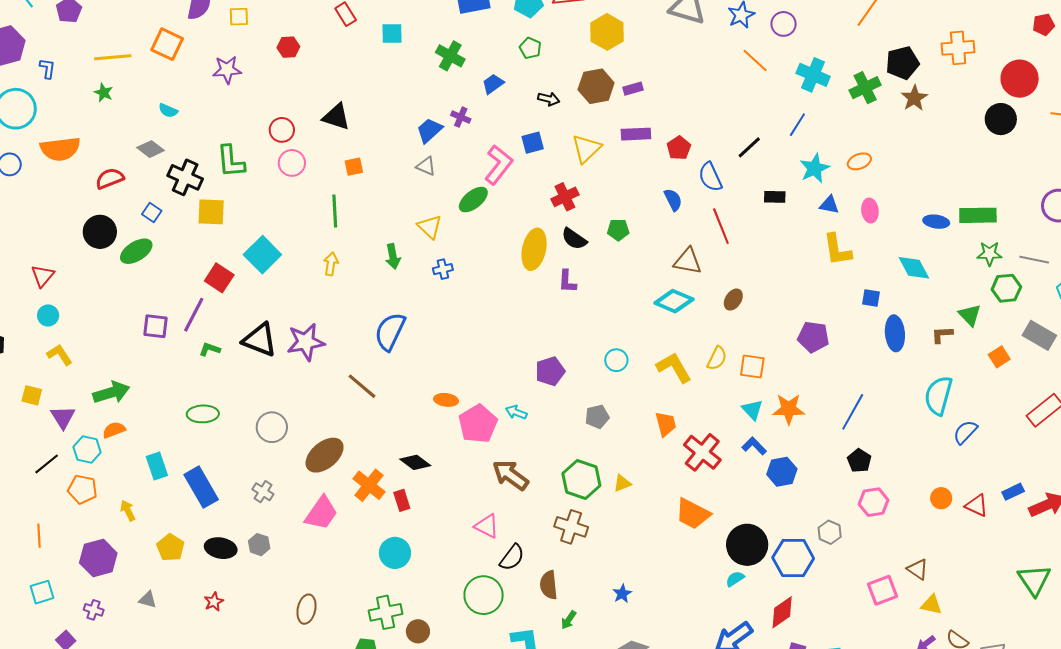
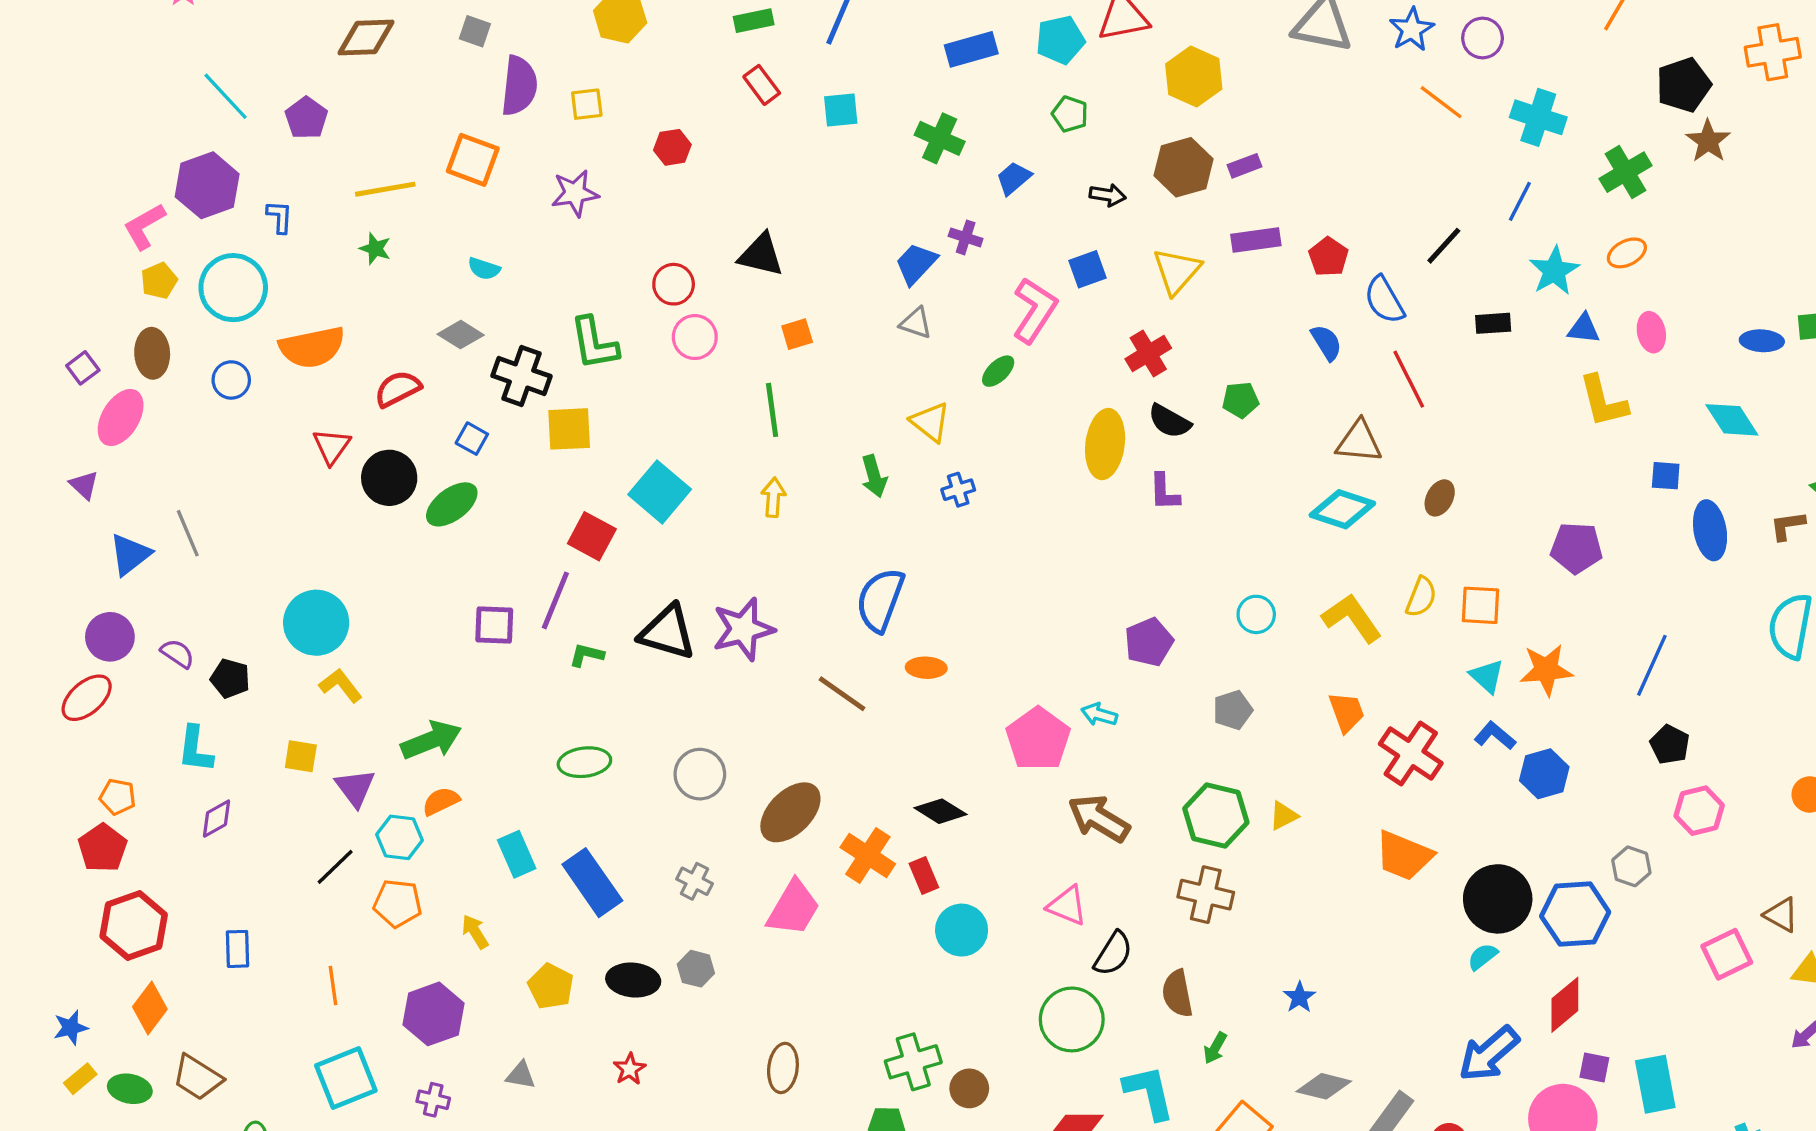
green cross: (865, 88) -> (1626, 172), moved
green ellipse: (473, 200) -> (998, 371), size x0.7
red triangle: (43, 276) -> (332, 446), moved
cyan circle: (48, 315) -> (316, 623), size x1.8
orange ellipse: (446, 400) -> (926, 668), moved
cyan circle: (395, 553) -> (962, 930), moved
cyan square: (42, 592) -> (346, 1078), size x1.5

